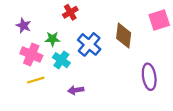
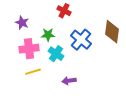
red cross: (70, 12) -> (64, 11), turned -32
pink cross: (31, 54) -> (29, 49), turned -30

